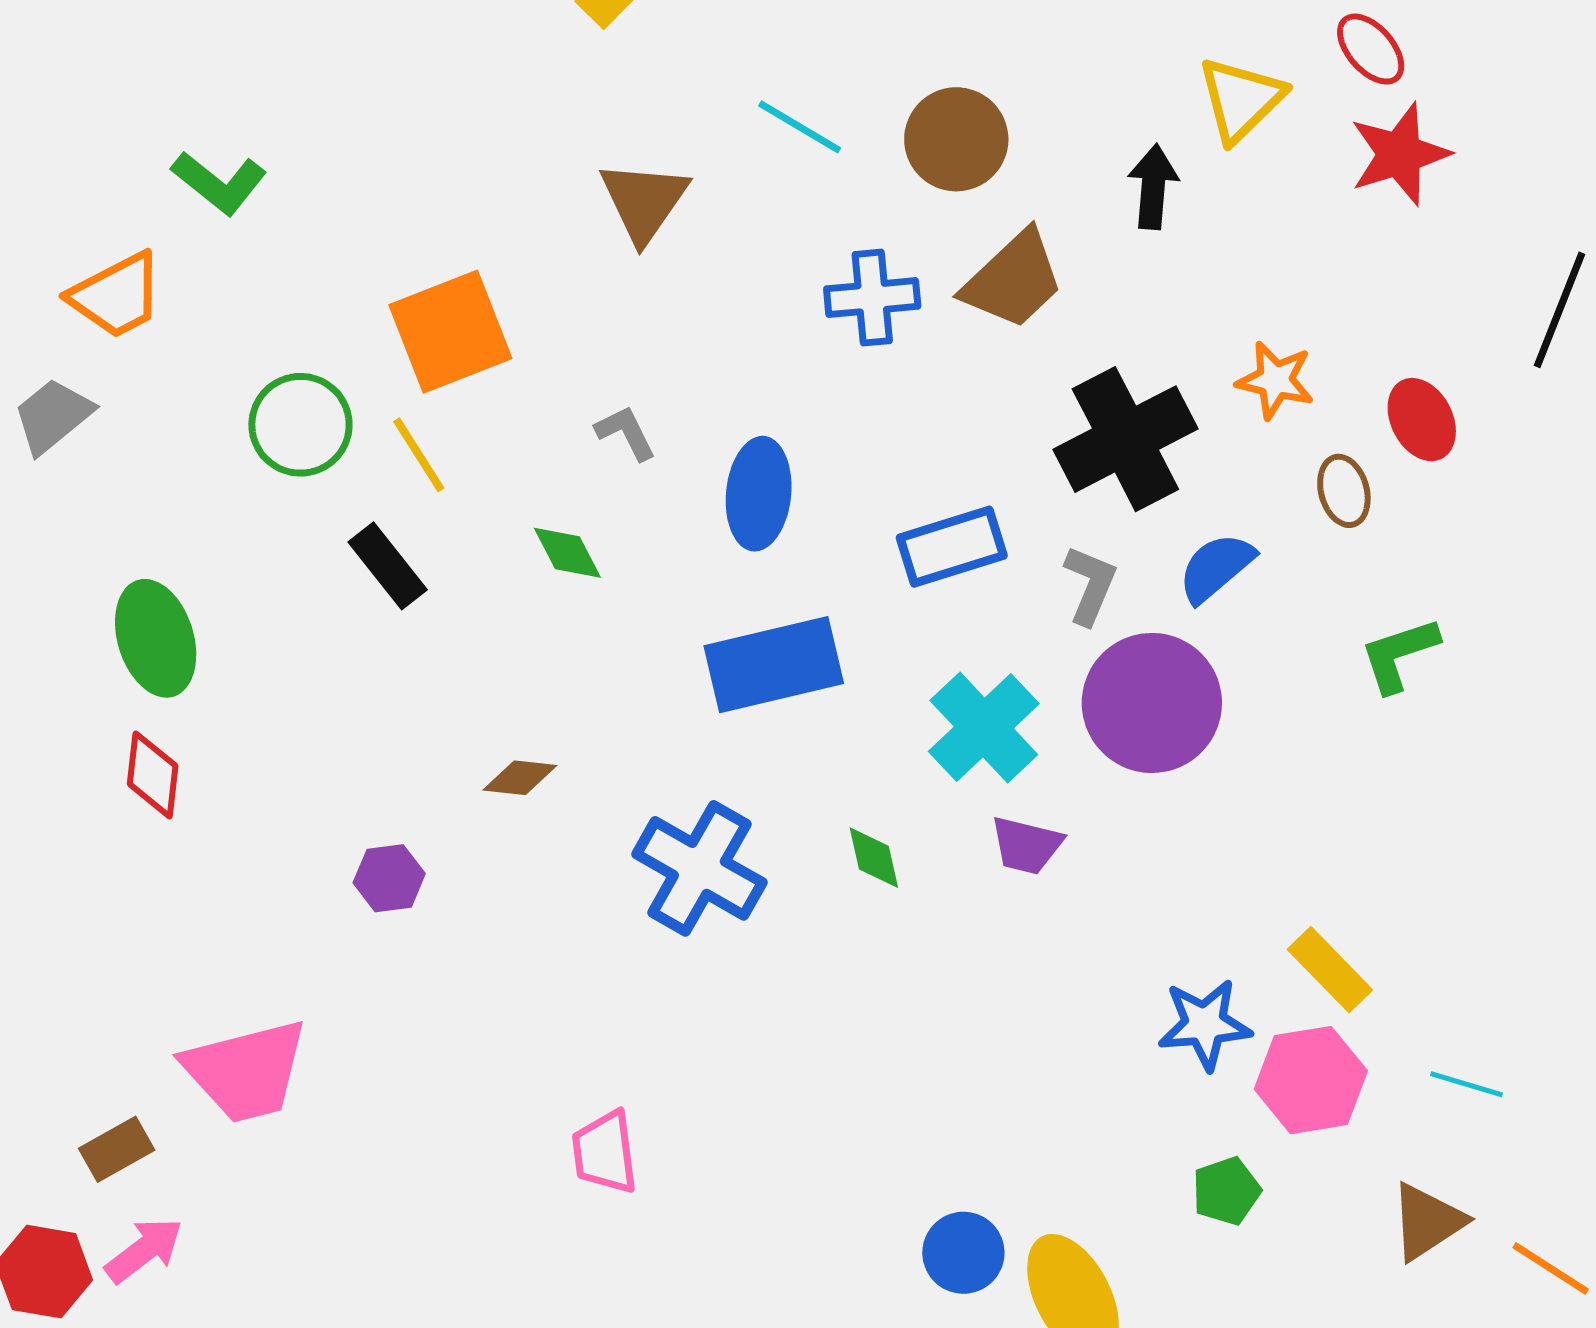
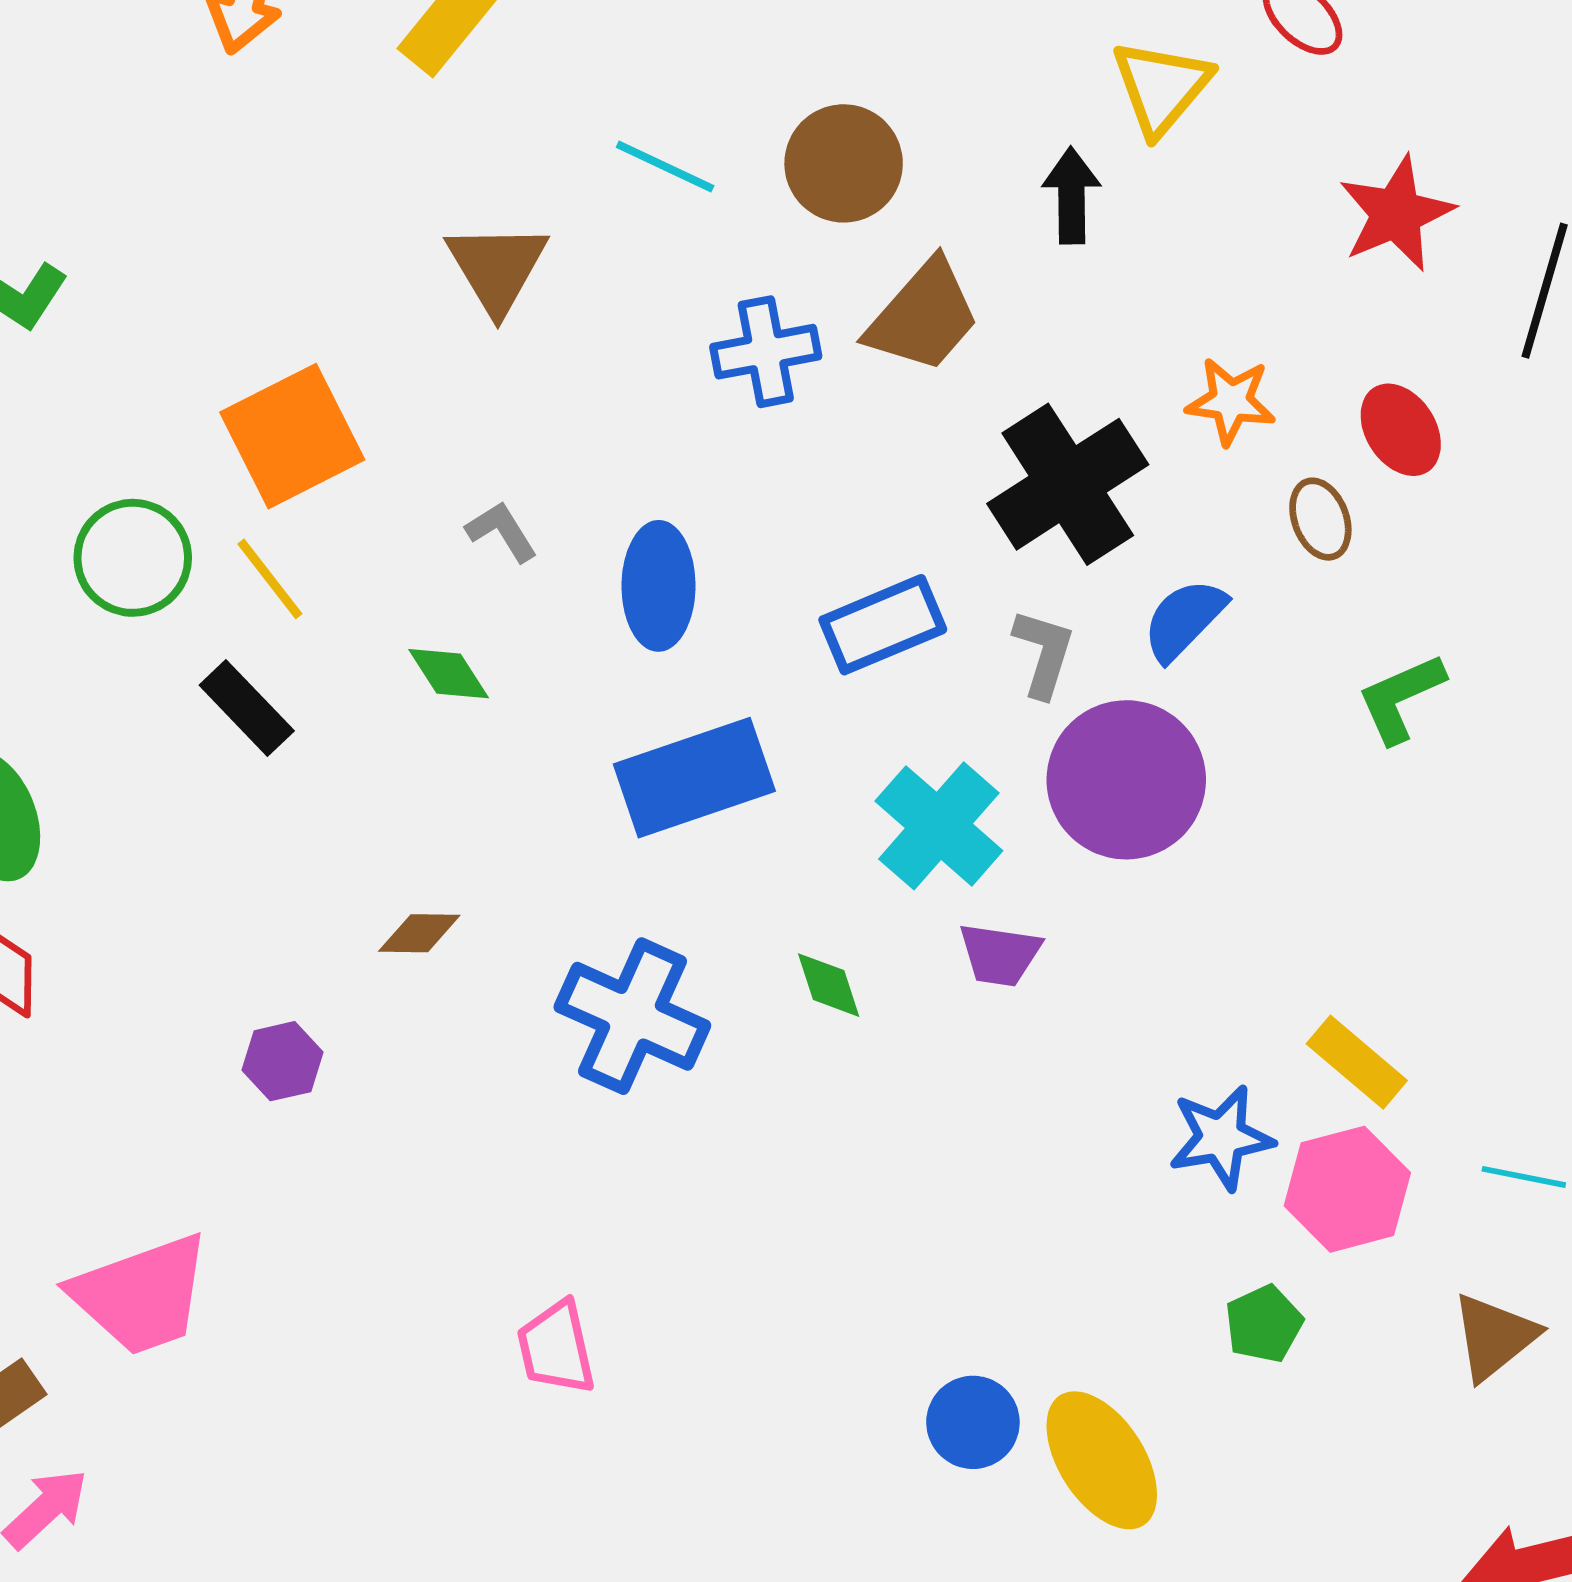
red star: (1400, 154) -> (1396, 214), moved

